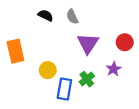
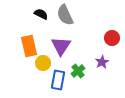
gray semicircle: (72, 17) -> (65, 15), size x1.5
purple triangle: (88, 43) -> (61, 46), moved
orange rectangle: (15, 51) -> (29, 46), moved

